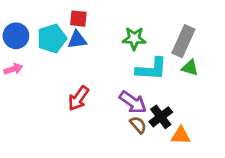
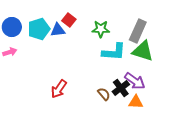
red square: (78, 19) -> (69, 20), moved, turned 32
green triangle: (190, 68) -> (143, 51), size x1.6
red arrow: (78, 98) -> (59, 89), moved
purple arrow: (133, 102) -> (135, 81), moved

